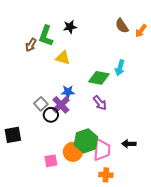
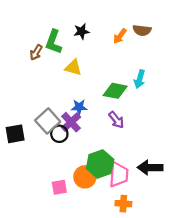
brown semicircle: (122, 26) -> (142, 30), turned -49
orange arrow: (141, 31) -> (120, 36), moved
gray square: (41, 104) -> (48, 121), size x1.5
black square: (13, 135) -> (15, 134), moved
black arrow: (129, 144) -> (150, 168), size x1.5

